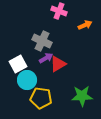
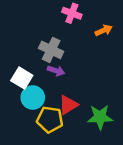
purple arrow: (46, 58) -> (56, 71), turned 48
white square: (18, 64) -> (22, 78), turned -30
red triangle: (58, 64) -> (68, 105), moved

